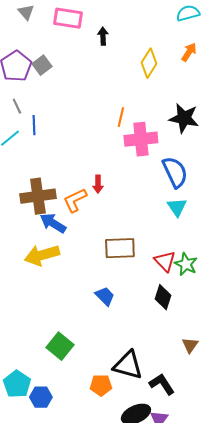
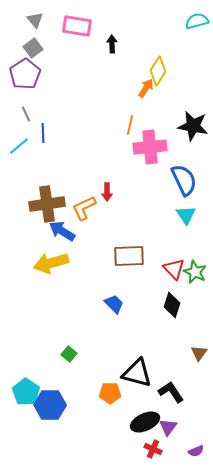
orange arrow: (189, 52) -> (146, 88), moved
gray square: (42, 65) -> (33, 48), moved
green square: (60, 346) -> (69, 354), size x0.6
blue hexagon: (41, 397) -> (50, 405), size x1.4

